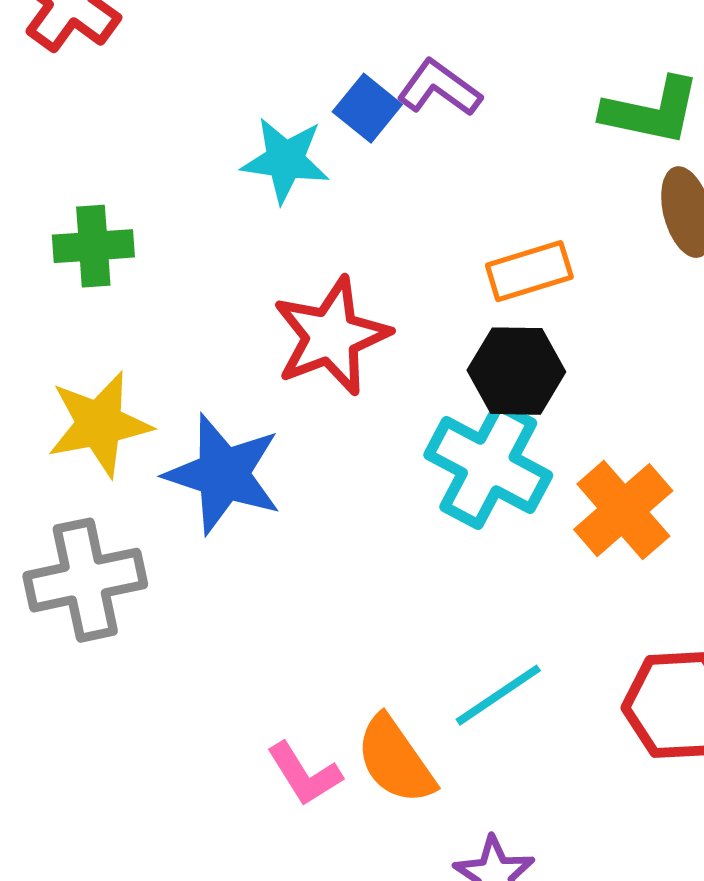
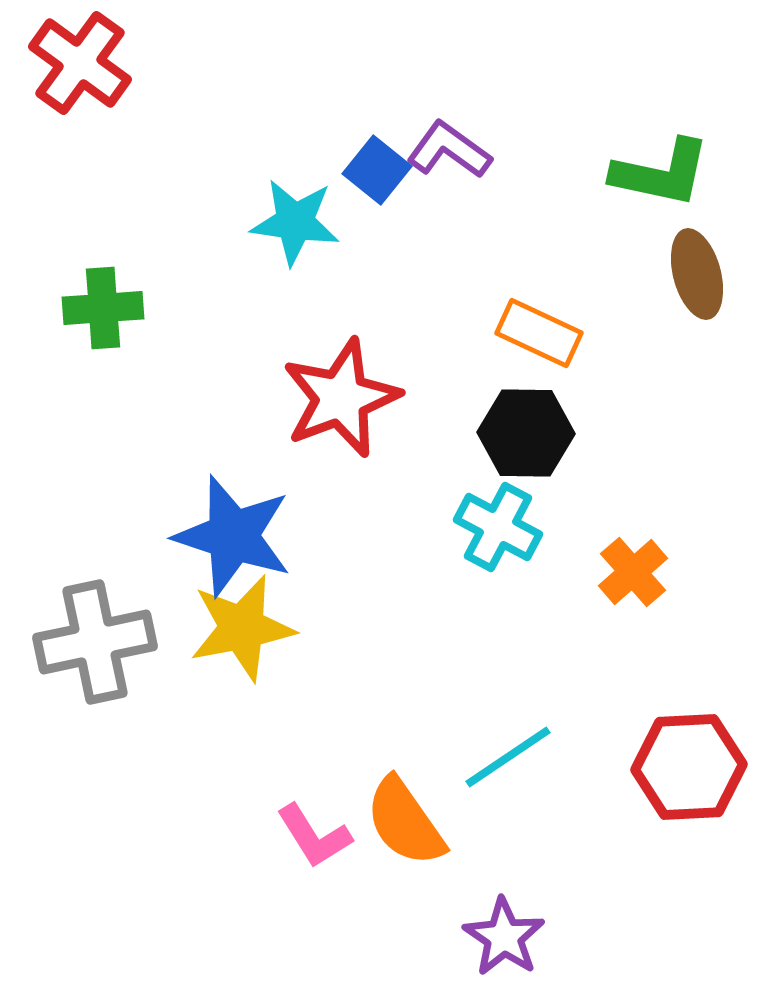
orange rectangle: (529, 271) -> (539, 333), turned 42
yellow star: (99, 424) -> (242, 628), moved
cyan cross: (488, 465) -> (498, 527), size x0.7
orange cross: (623, 510) -> (633, 572), size x0.7

